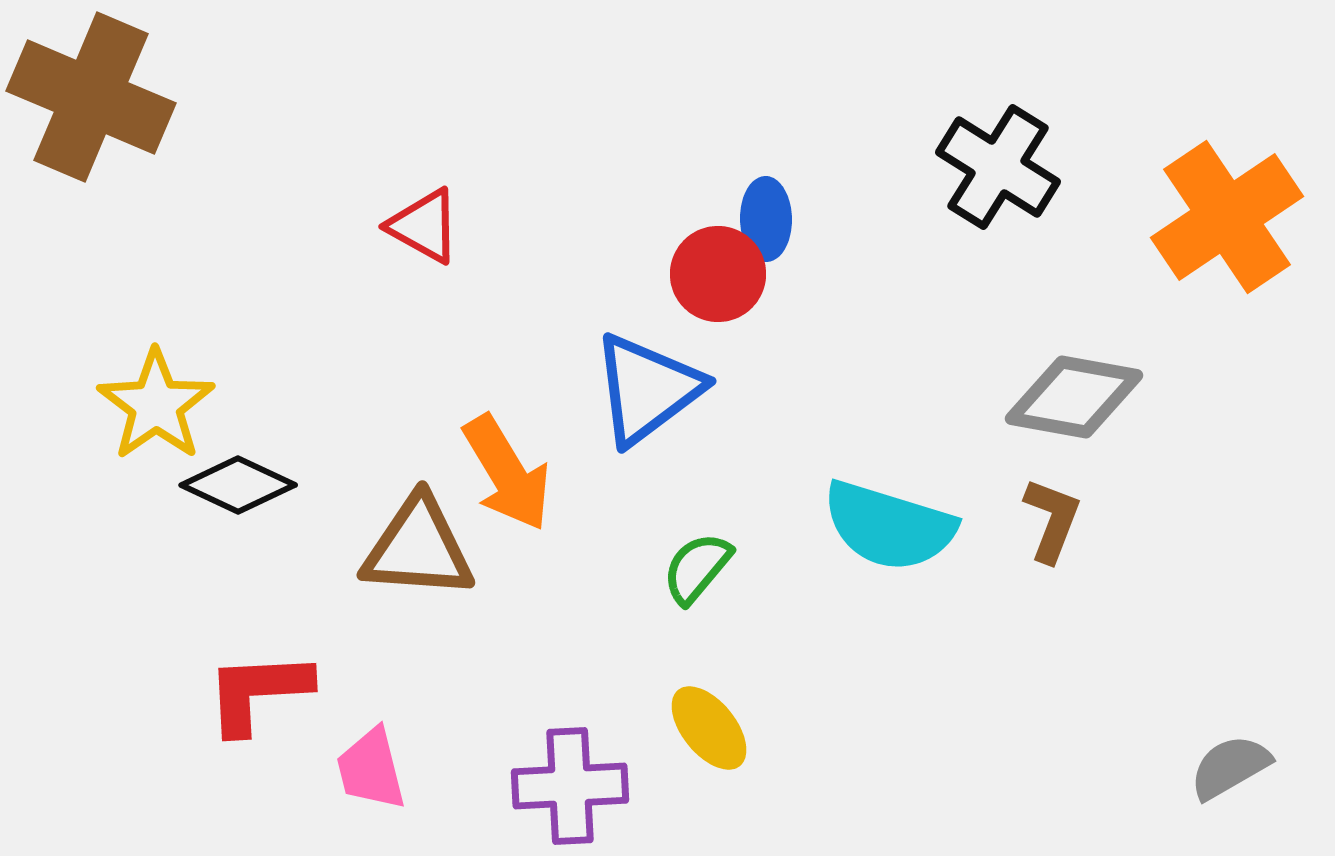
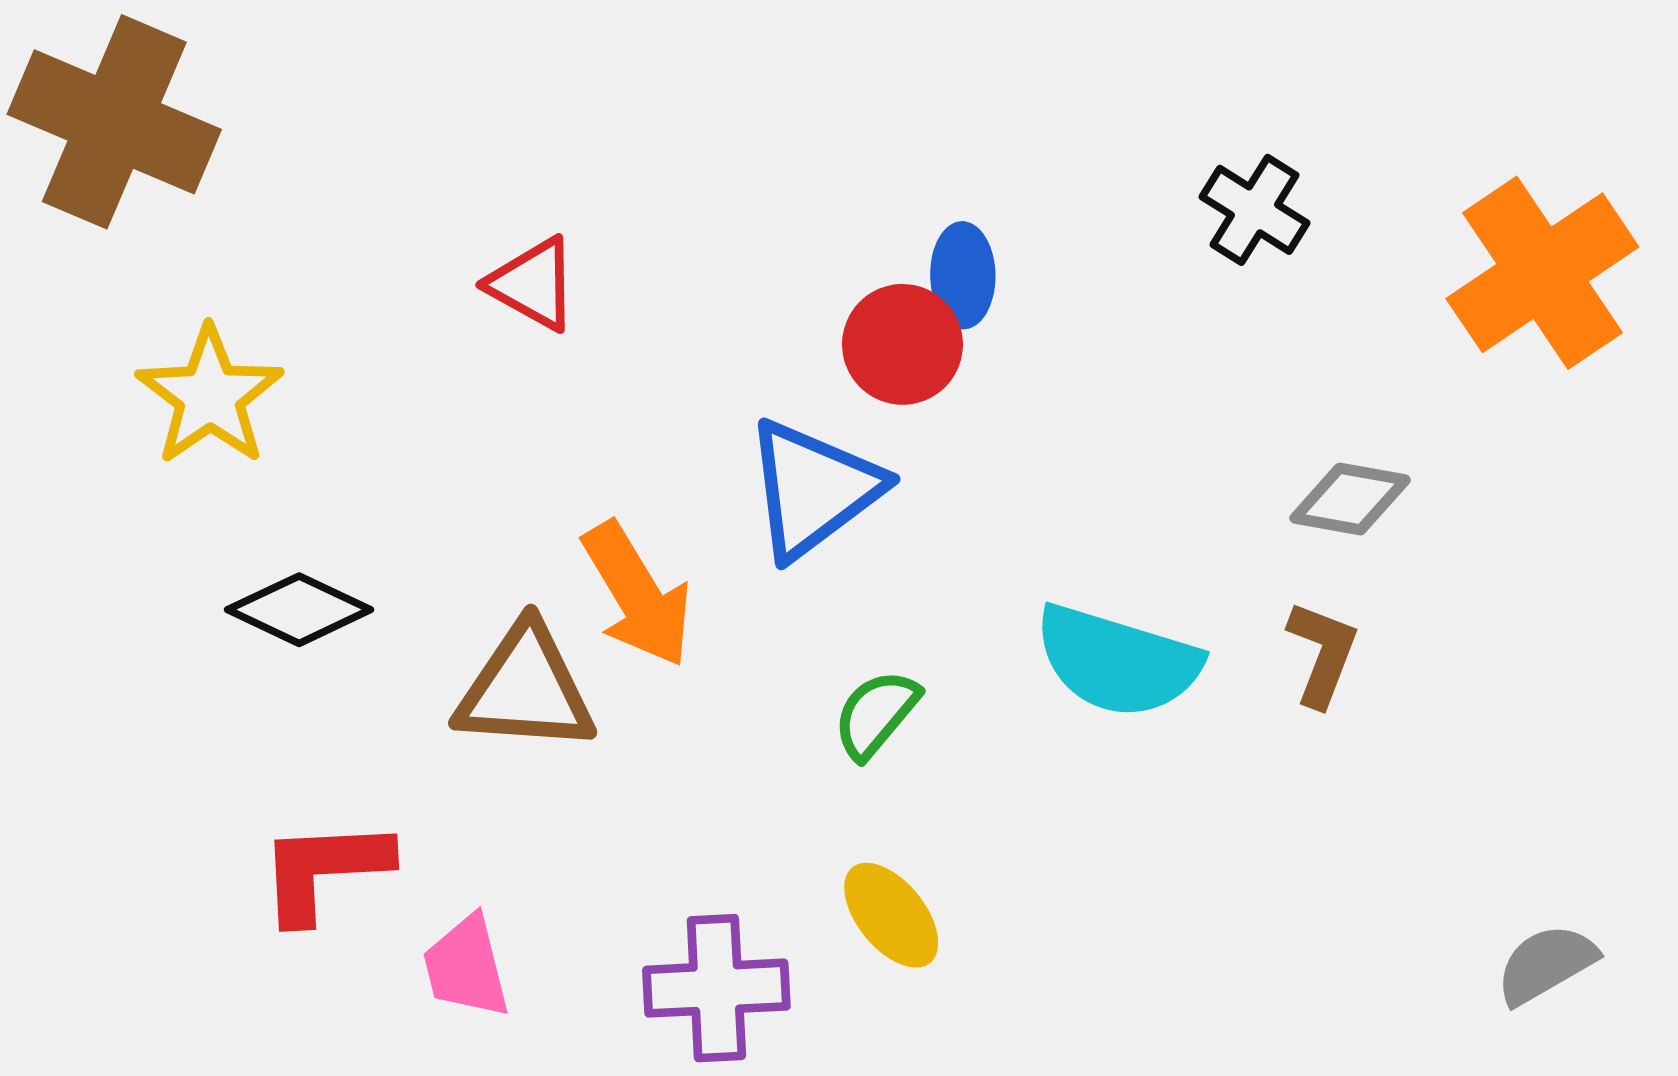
black cross: (998, 167) -> (1255, 210), size x0.7
gray diamond: (1074, 397) -> (1350, 499), size x0.7
yellow star: (156, 405) -> (210, 396), moved

